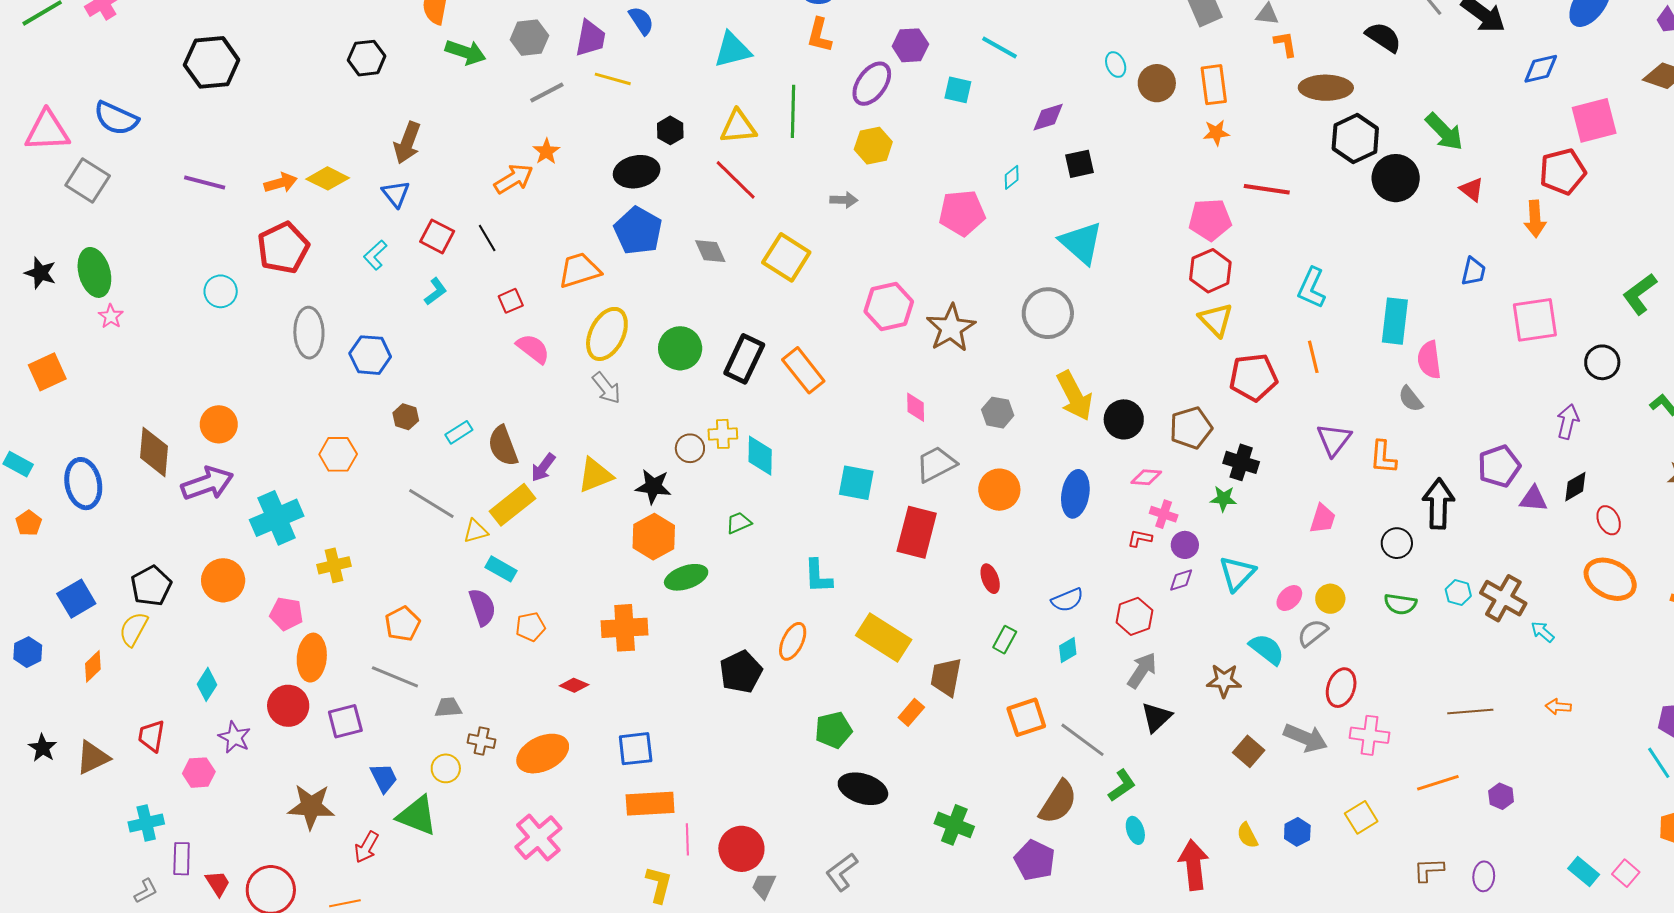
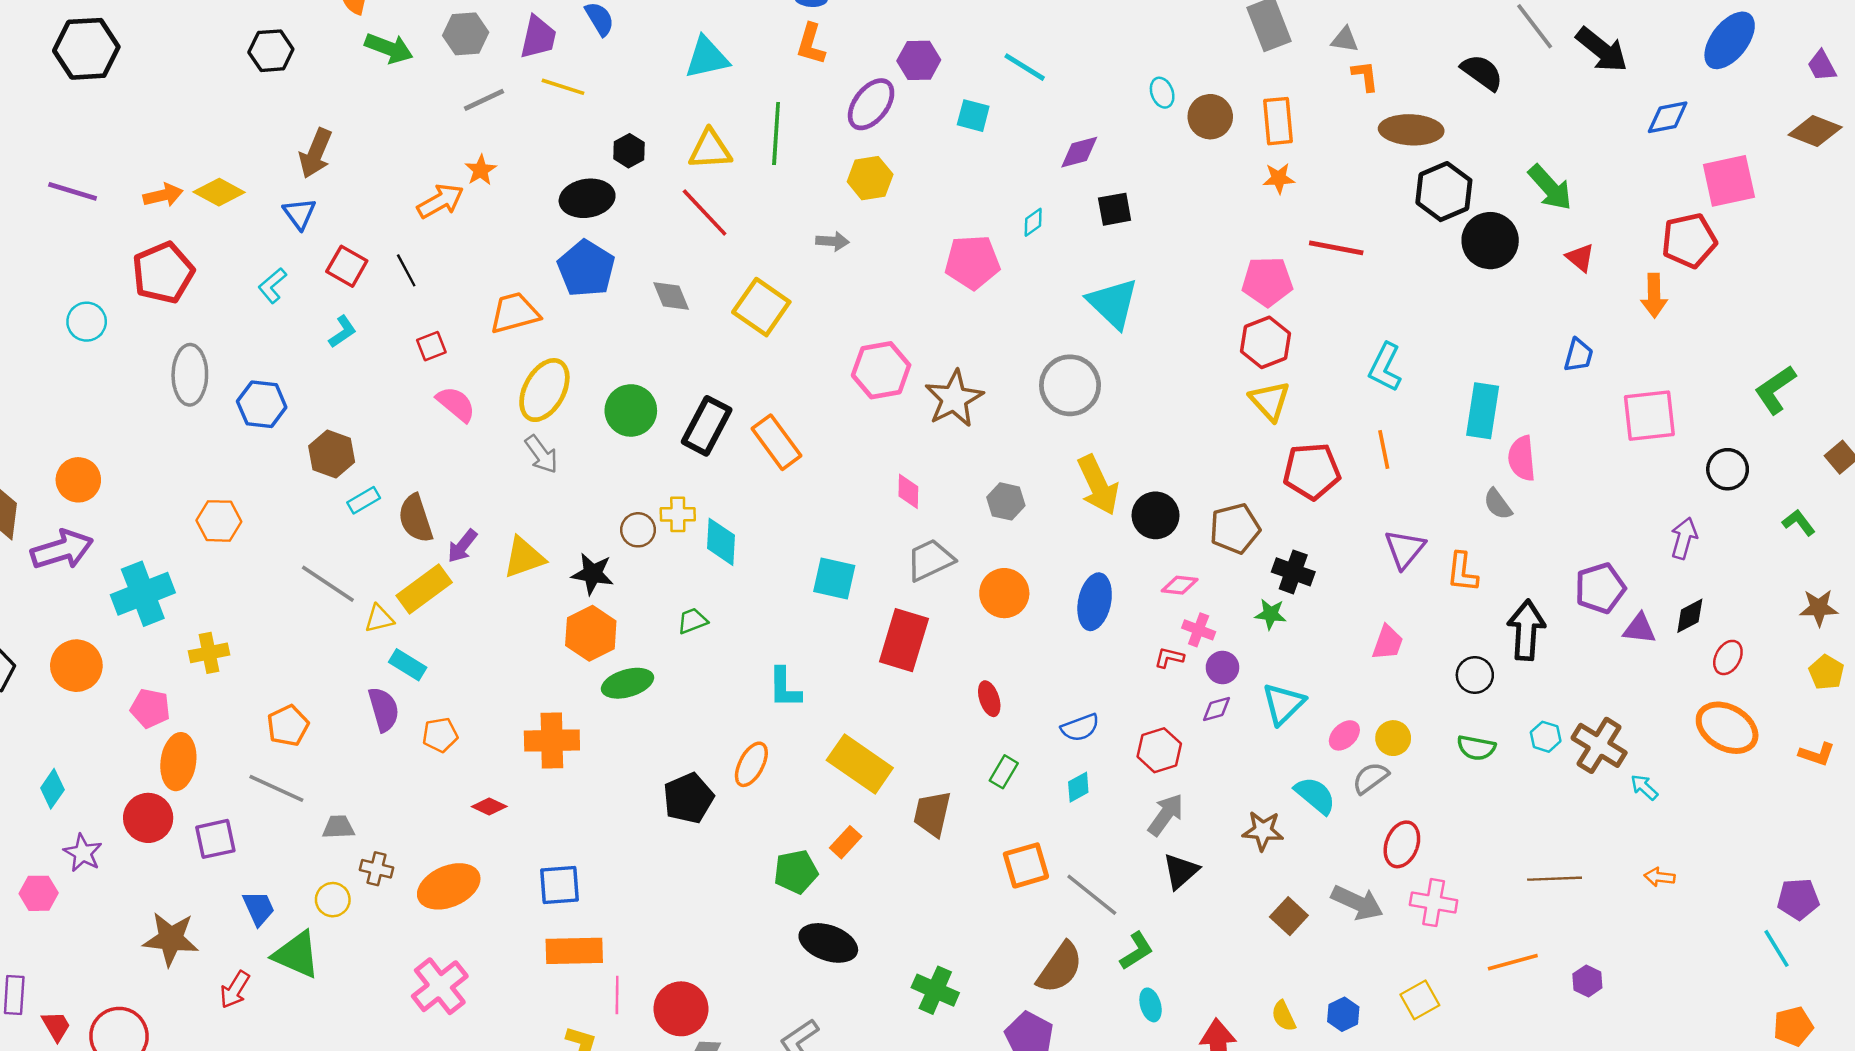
brown hexagon: (406, 417) -> (332, 454), moved, size x1.5
red ellipse: (1609, 520) -> (1728, 657), turned 52
orange rectangle: (911, 712) -> (846, 842), moved

